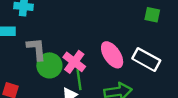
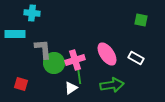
white rectangle: (146, 60) -> (136, 58), size x0.7
pink cross: (74, 62) -> (75, 60), turned 36

